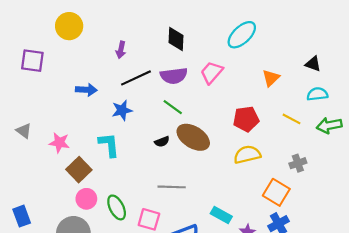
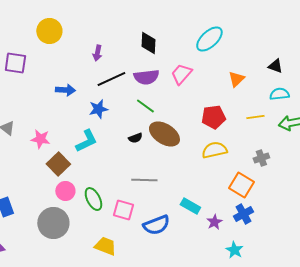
yellow line: (291, 119) -> (255, 117), turned -36
cyan L-shape: (109, 145) -> (86, 141), turned 70

